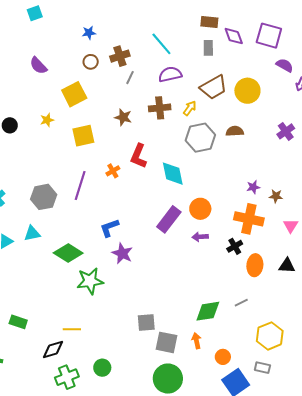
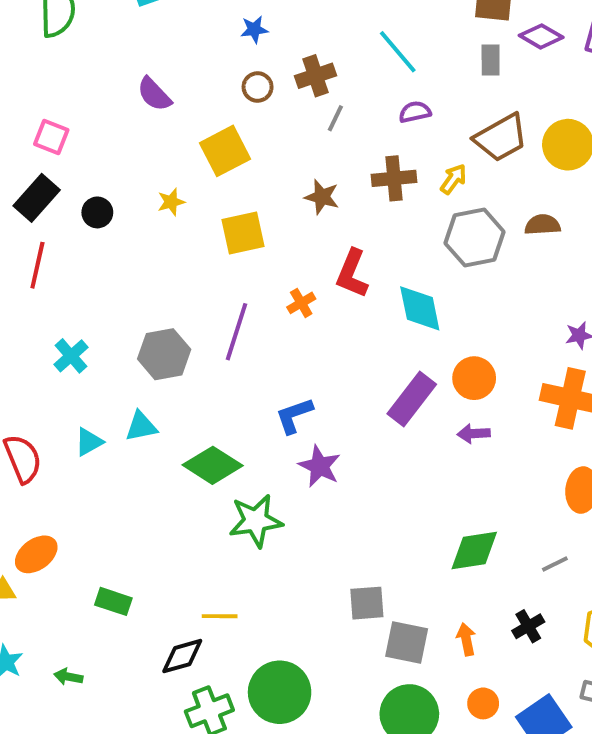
purple diamond: (234, 36) -> (541, 36), turned -40
purple semicircle: (170, 74) -> (415, 112), size x0.7
black cross: (235, 246) -> (528, 626), moved
green diamond: (208, 311) -> (474, 550), moved
orange circle: (223, 357) -> (483, 703), moved
green circle: (102, 368) -> (280, 692), size x1.8

